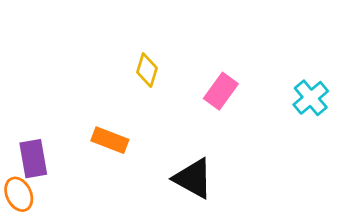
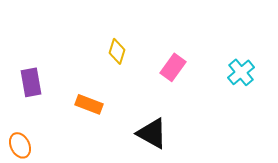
purple rectangle: (33, 159) -> (31, 82), moved

